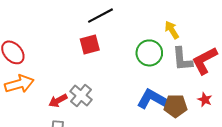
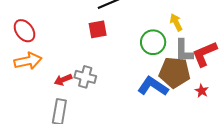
gray cross: (81, 96) -> (85, 77), turned -30
brown pentagon: (175, 106) -> (175, 72), moved, size x1.4

